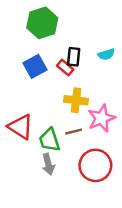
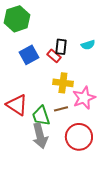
green hexagon: (42, 23) -> (17, 19), moved
gray arrow: (48, 164) -> (40, 136), size x1.4

